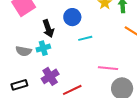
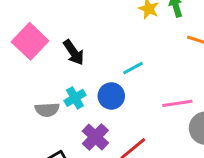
blue circle: (72, 17) -> (111, 96), moved
black arrow: (48, 29) -> (74, 52), moved

